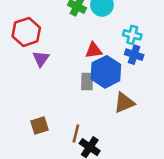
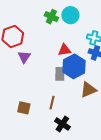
brown square: (39, 125) -> (24, 108), turned 32
brown line: (76, 133) -> (52, 103), moved

